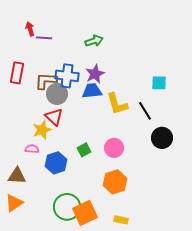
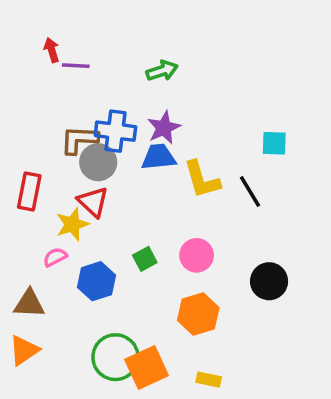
red rectangle: (17, 73) -> (29, 192), moved
black circle: (162, 138) -> (269, 281), moved
pink semicircle: (32, 149) -> (55, 257), turned -32

